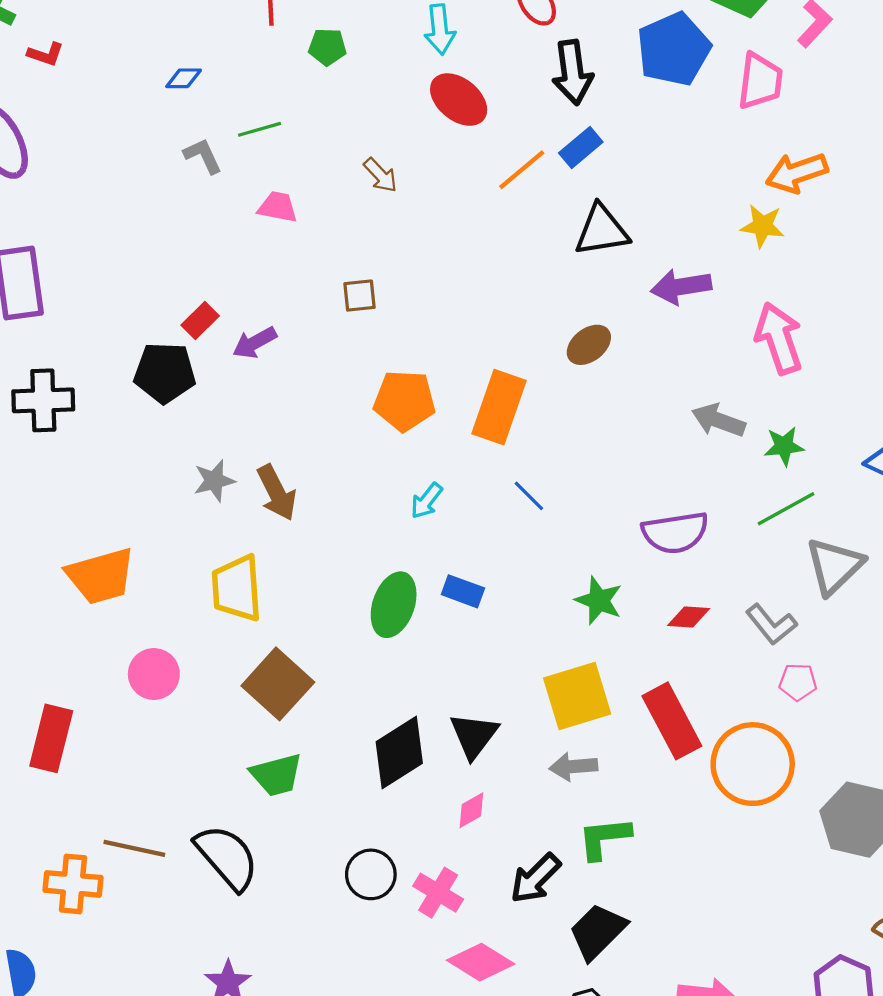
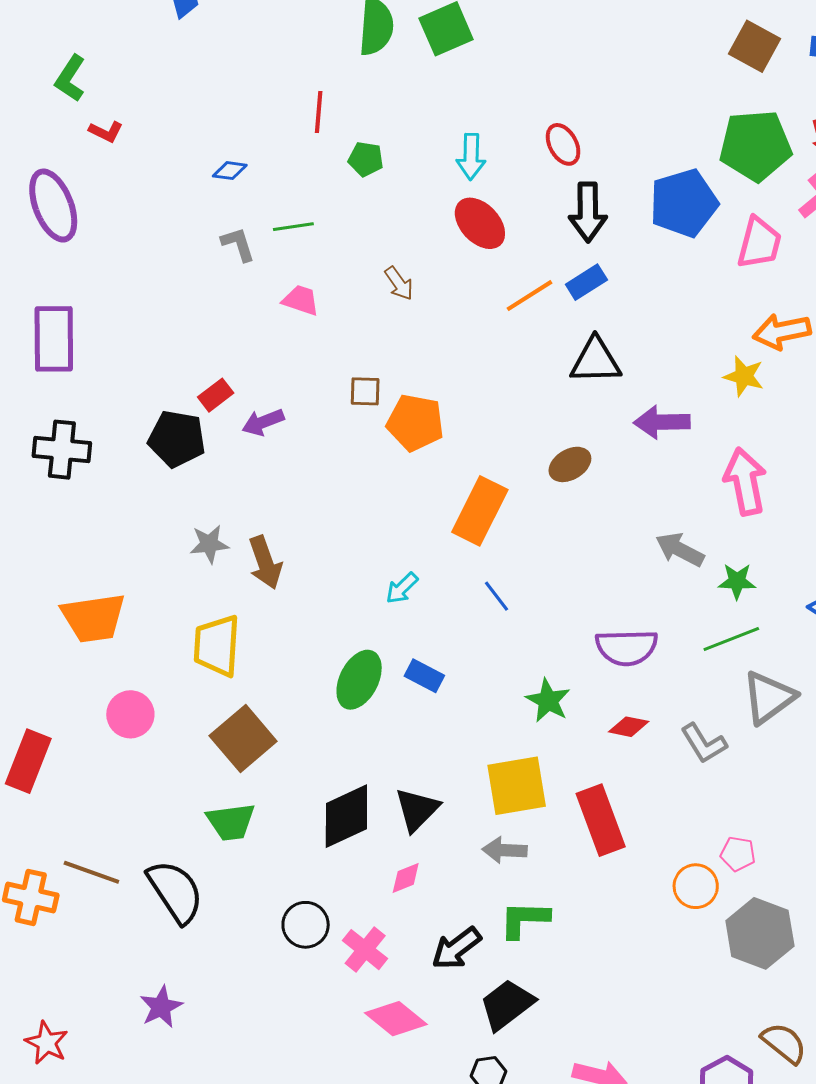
orange pentagon: (405, 401) -> (415, 423), moved
pink pentagon: (798, 682) -> (738, 854), moved
orange circle: (753, 764) -> (696, 886), moved, size x0.6

